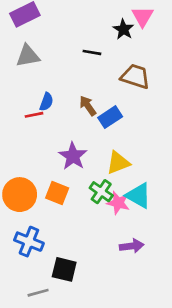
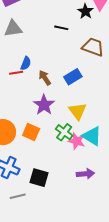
brown arrow: (88, 106) -> (45, 78), moved
yellow triangle: (118, 163) -> (78, 111), turned -48
black square: (64, 269) -> (39, 178), moved
gray line: (38, 293) -> (18, 196), moved

